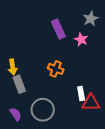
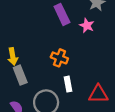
white rectangle: (81, 94) -> (68, 84), moved

